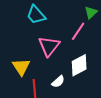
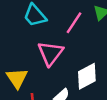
pink line: (78, 31) -> (74, 23), moved

